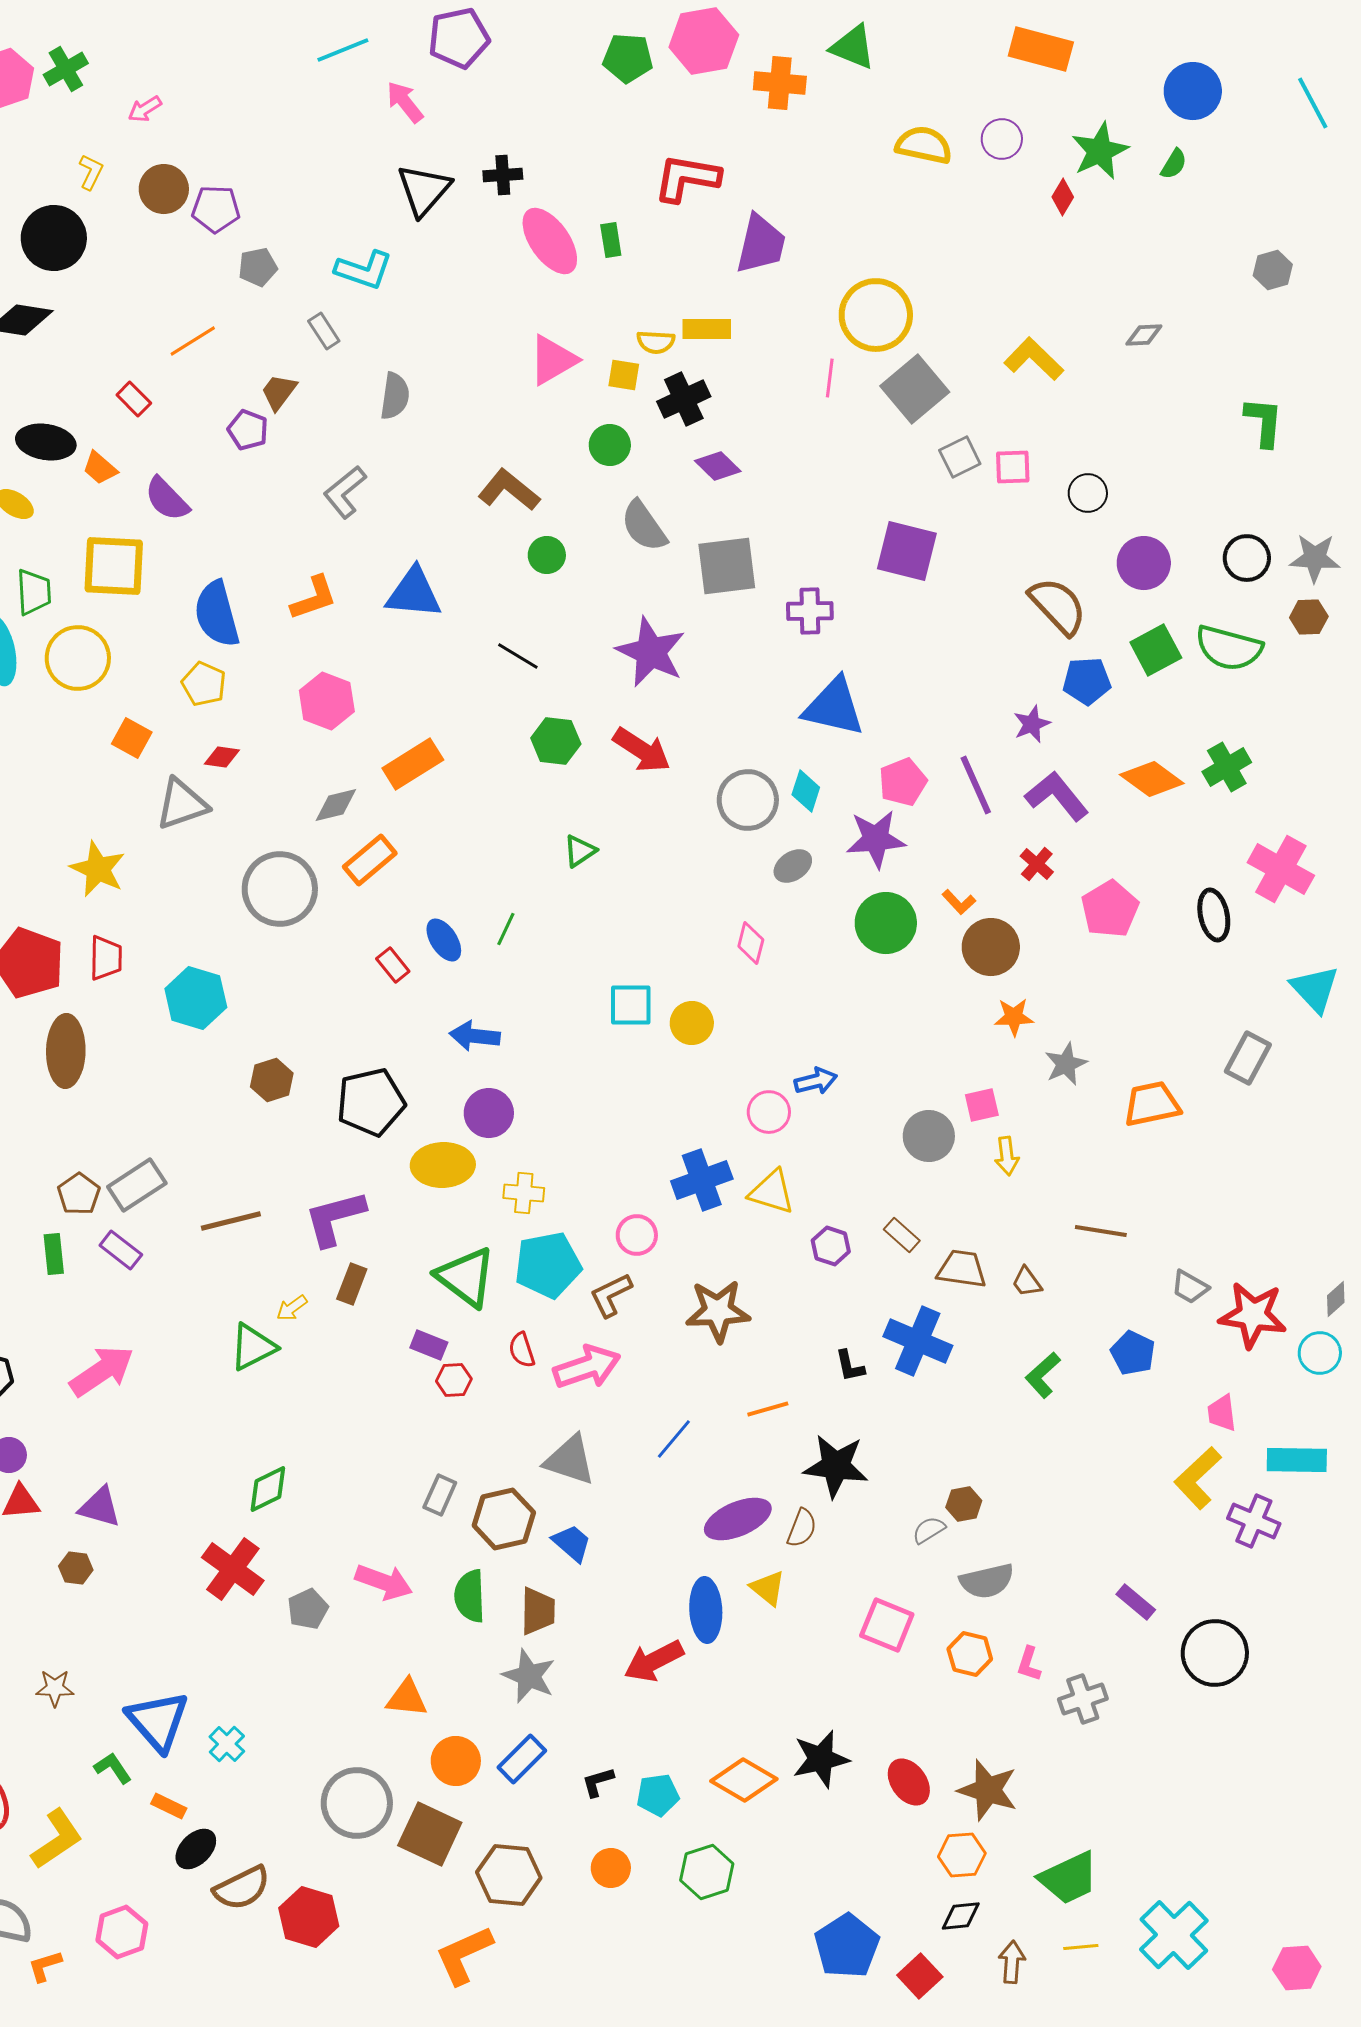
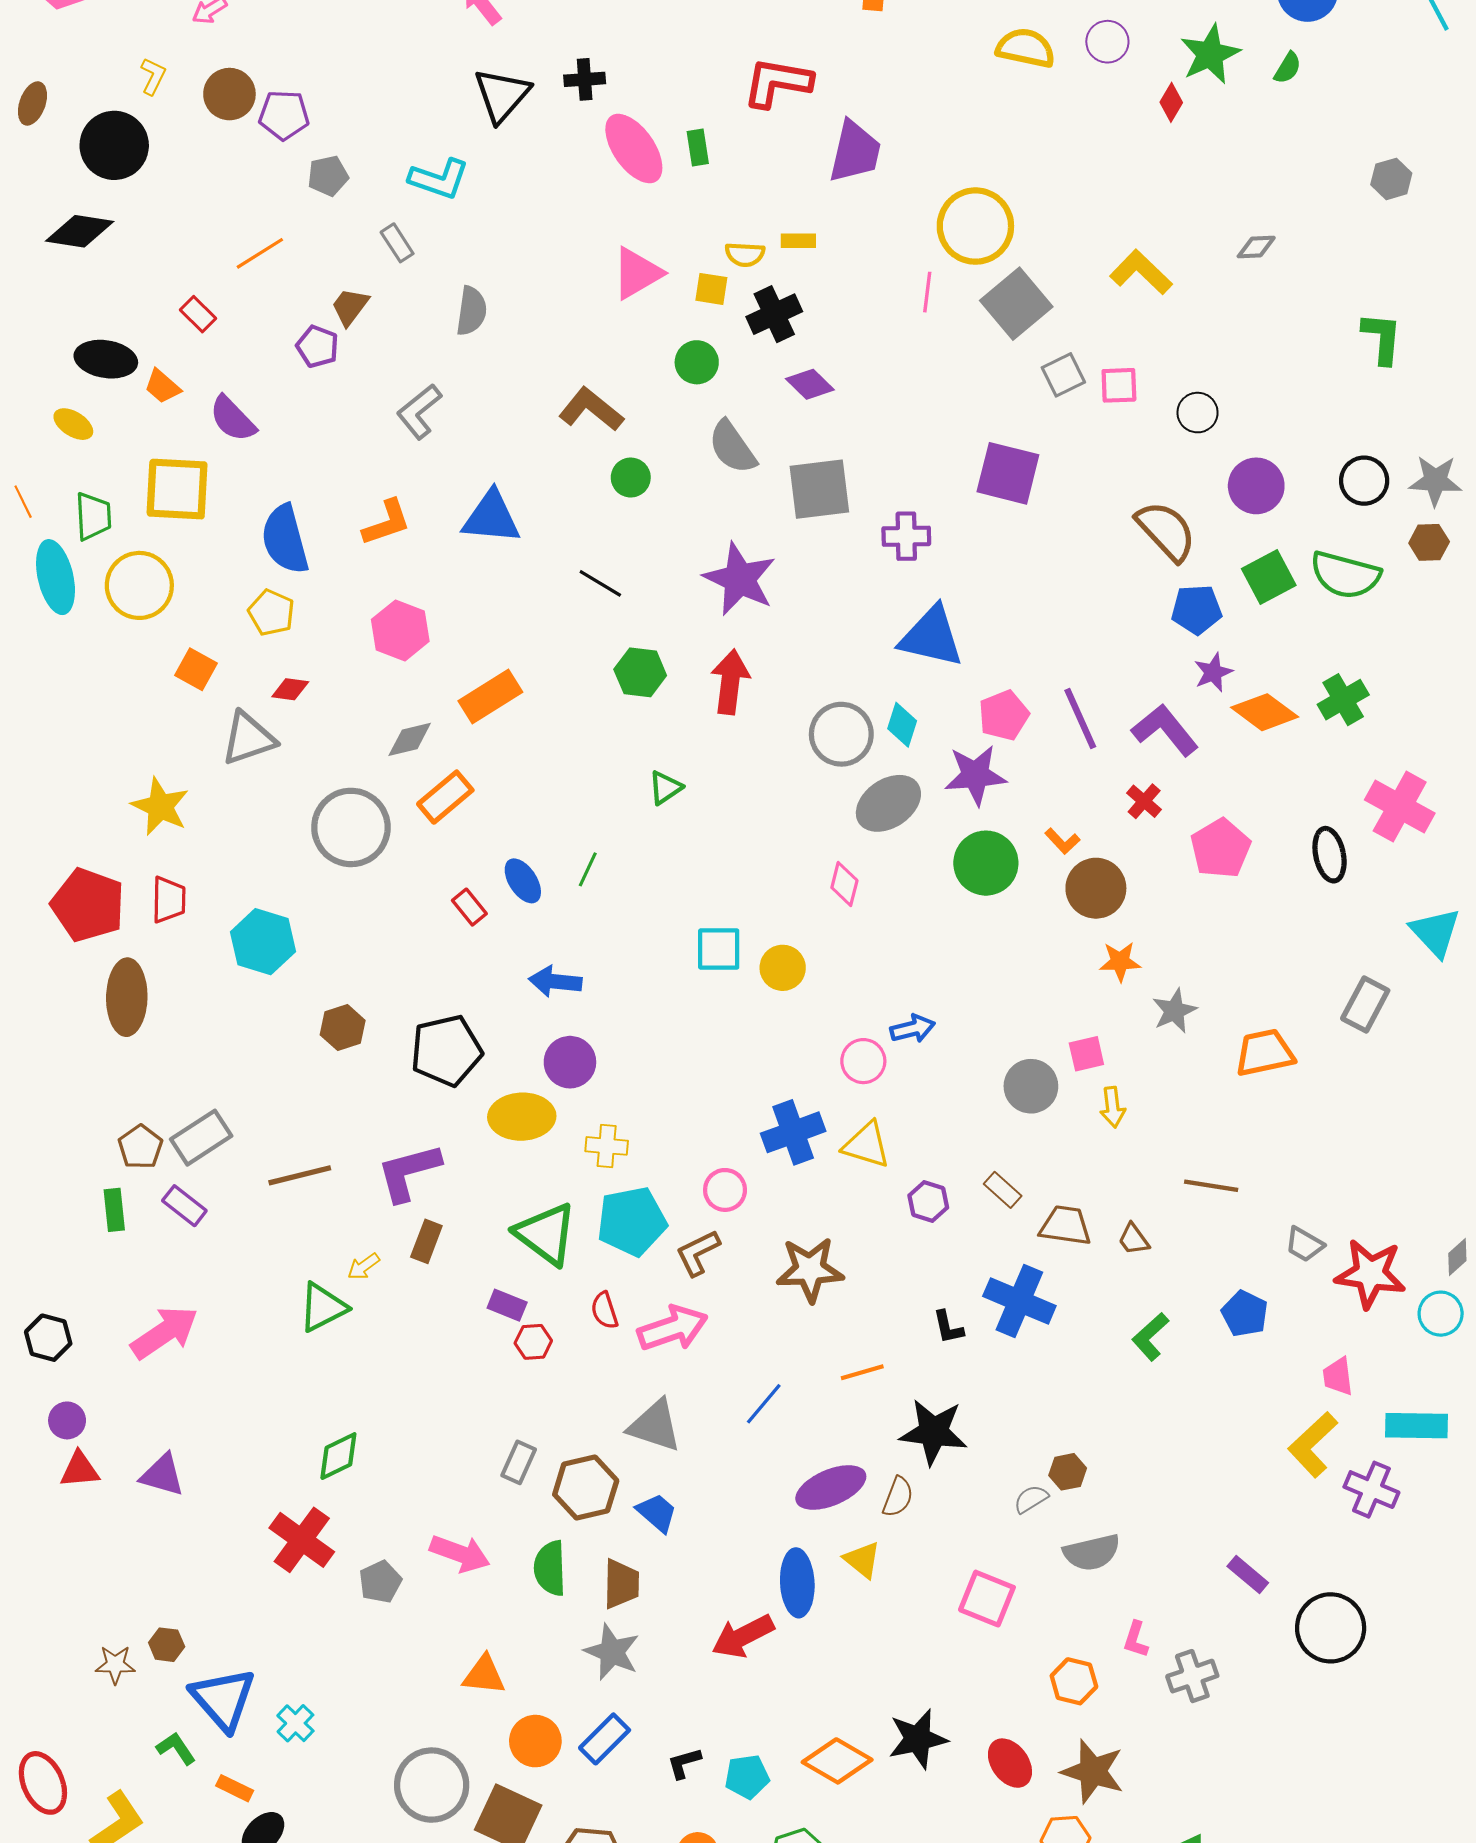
yellow rectangle: (707, 329) -> (798, 241), size x0.7
purple star: (1032, 724) -> (1213, 672), moved
red arrow: (642, 750) -> (730, 682), turned -116
gray ellipse: (793, 866) -> (888, 803), size x1.6
brown hexagon: (76, 1568) -> (167, 1645), moved
orange hexagon: (970, 1654) -> (1074, 1681), moved

